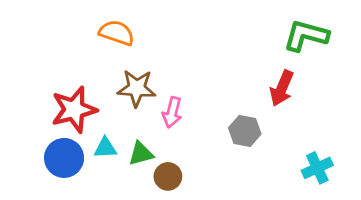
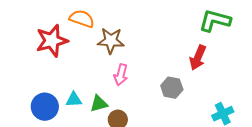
brown star: (137, 88) -> (111, 41), moved
red star: (74, 110) -> (52, 41), moved

